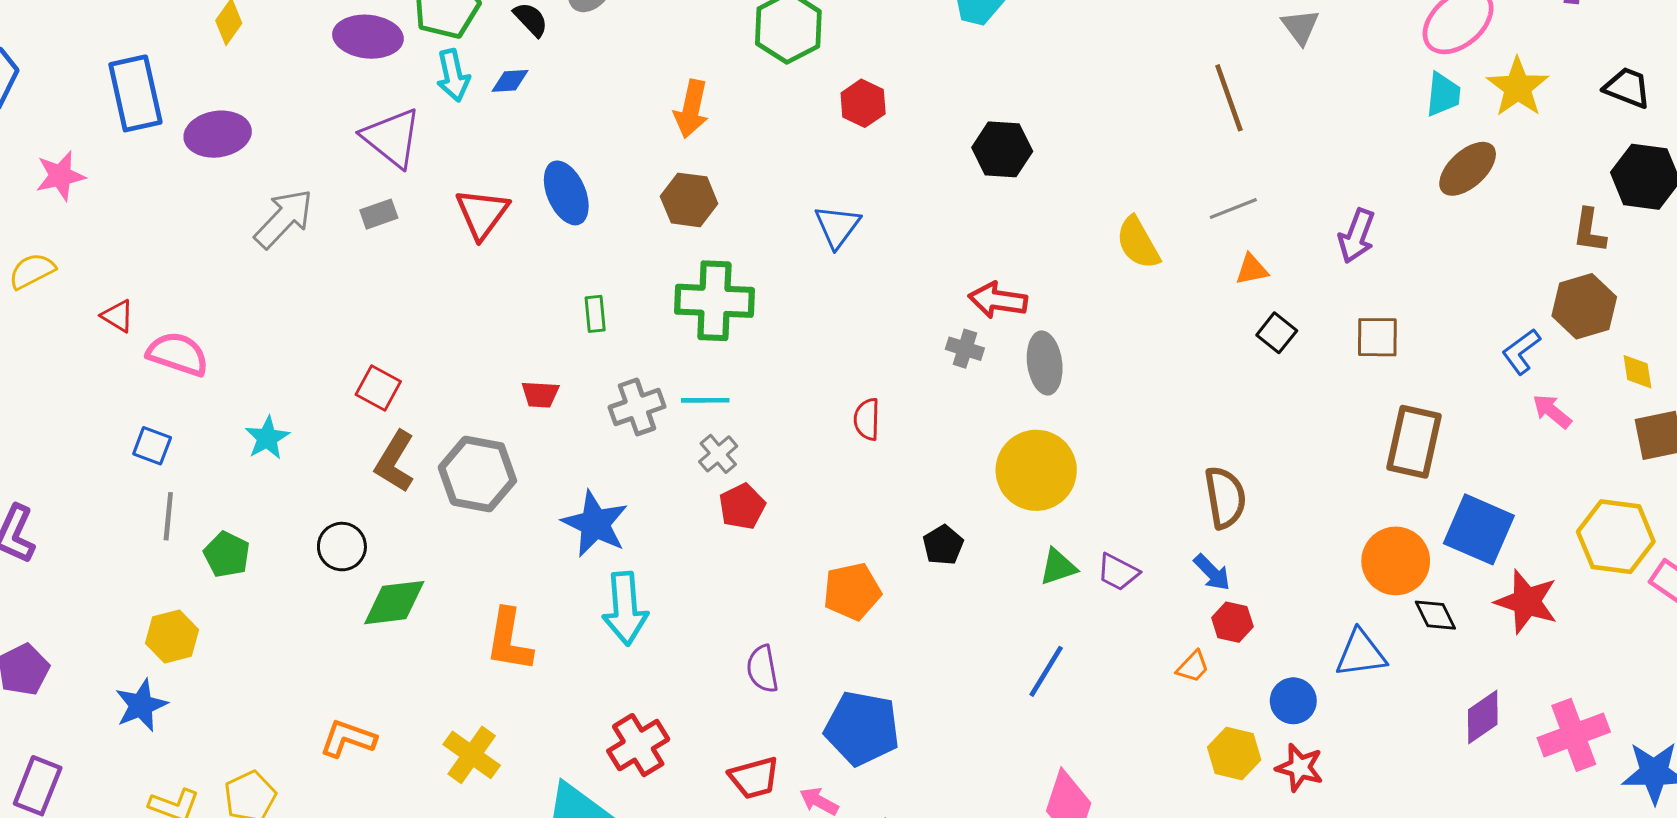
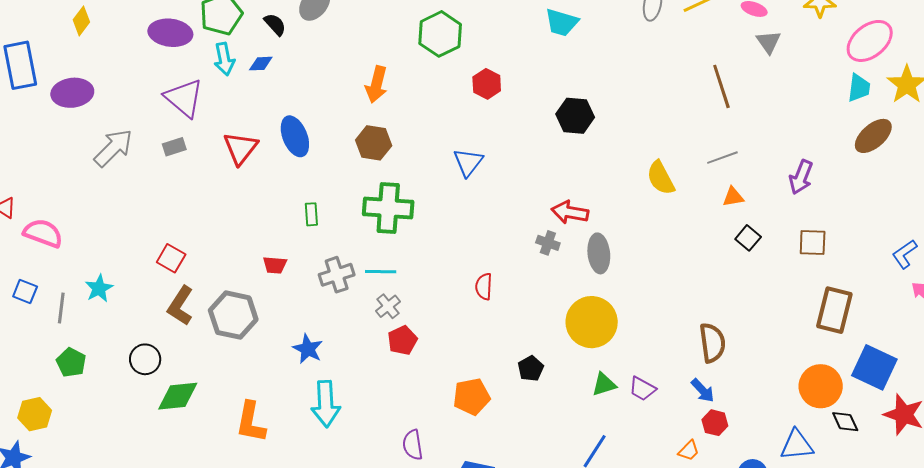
gray line: (168, 516) -> (61, 308), moved
blue star: (595, 524) -> (308, 349), size x0.7

